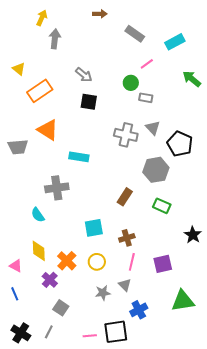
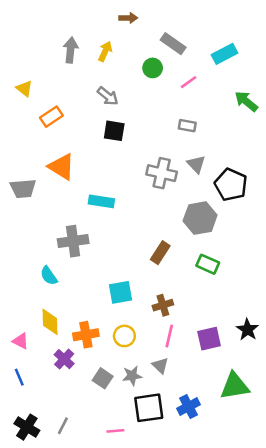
yellow arrow: (42, 18) -> (105, 51), moved
green circle: (131, 83) -> (153, 68), moved
orange rectangle: (40, 91) -> (51, 117), size x0.7
black star: (193, 235) -> (248, 330), moved
orange cross: (67, 261) -> (86, 335), turned 36
gray square: (61, 308) -> (103, 378), moved
blue cross: (139, 310) -> (189, 407), moved
black square: (116, 332) -> (149, 408), moved

